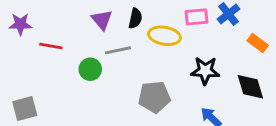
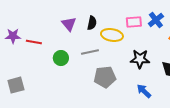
purple star: (20, 24) -> (13, 36), moved
gray line: (118, 50) -> (90, 52), moved

